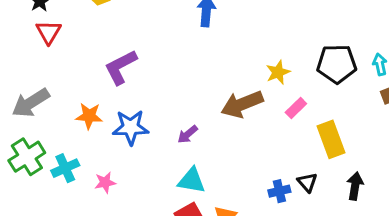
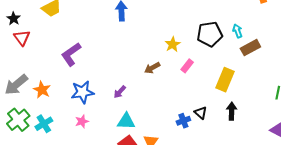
brown arrow: (242, 104) -> (152, 68), size x0.6
orange star: (89, 116) -> (42, 90), moved, turned 30
yellow rectangle: (331, 139) -> (225, 80), moved, turned 50
pink star: (105, 183) -> (82, 121), moved

